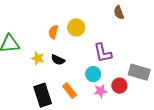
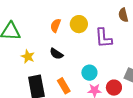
purple L-shape: (103, 53) -> (104, 38), moved
yellow star: (38, 58) -> (28, 57), moved

